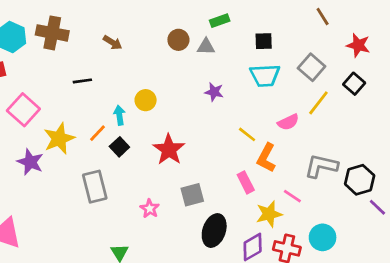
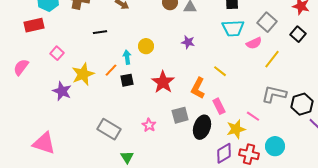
purple star: (214, 92) -> (188, 42), moved
yellow line: (318, 103) -> (272, 59), moved
pink square: (23, 110) -> (57, 53), size x0.6
pink semicircle: (288, 122) -> (254, 43), moved
black square: (119, 147) -> (127, 80), turned 32
orange L-shape: (266, 158) -> (198, 88), moved
gray rectangle: (95, 187) -> (109, 129), moved, turned -45
black ellipse: (214, 231) -> (202, 127), moved

